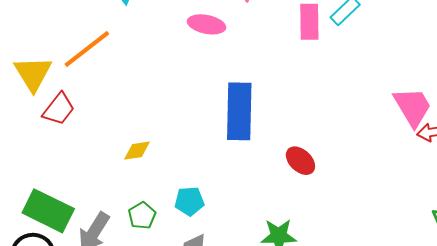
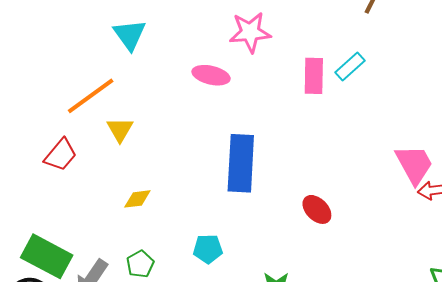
yellow triangle: (33, 74) -> (120, 130), moved, size x0.7
red ellipse: (300, 161) -> (317, 209), moved
cyan pentagon: (189, 201) -> (208, 249), moved

